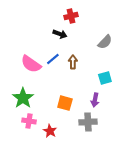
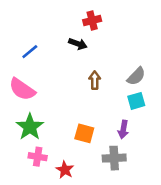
gray semicircle: (105, 42) -> (136, 76), moved
blue line: (53, 59) -> (30, 52), moved
pink semicircle: (31, 64) -> (22, 89), moved

